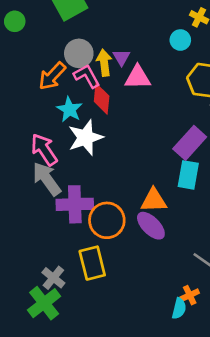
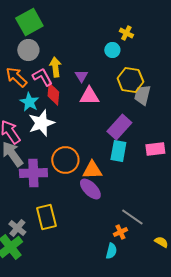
gray circle: (79, 53) -> (28, 50), moved
purple triangle: (122, 57) -> (81, 76), moved
orange arrow: (52, 76) -> (16, 77), turned 90
pink triangle: (138, 77) -> (89, 96), moved
orange circle: (107, 220) -> (65, 160), moved
orange cross: (190, 295) -> (120, 232), moved

